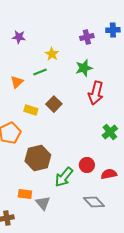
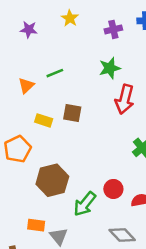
yellow star: (52, 54) -> (70, 18), moved
brown square: (54, 104) -> (72, 113), turned -35

